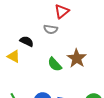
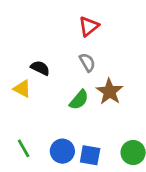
gray semicircle: (51, 29) -> (87, 62), moved, turned -128
green semicircle: (55, 64) -> (79, 100), turned -98

